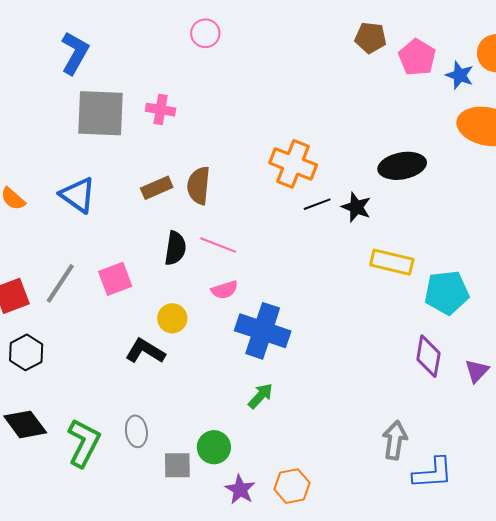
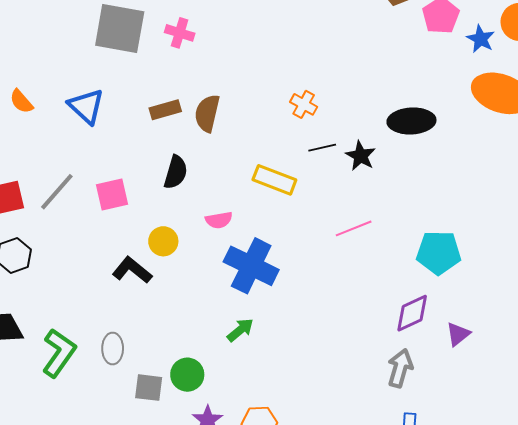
orange cross: (293, 164) -> (304, 104), size x0.6
pink line: (218, 245) -> (354, 228), moved, turned -51
yellow rectangle: (392, 262) -> (274, 180), moved
purple diamond: (428, 356) -> (412, 313), turned 48
gray arrow: (395, 440) -> (400, 368), moved

